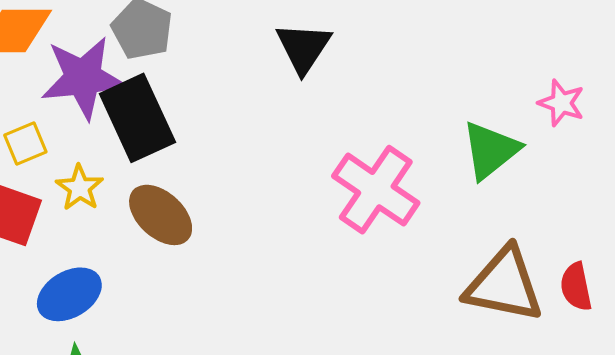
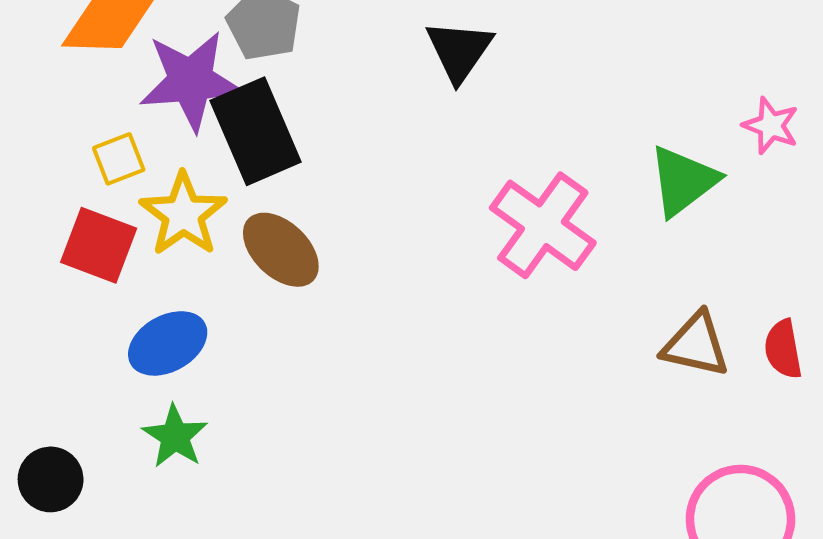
yellow star: (80, 188) -> (183, 214), size x1.5
brown triangle: (504, 285) -> (696, 345), size x0.7

